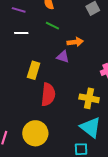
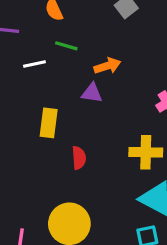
white line: (21, 33) -> (34, 64), moved
red semicircle: (48, 95) -> (79, 158), size x0.6

